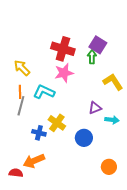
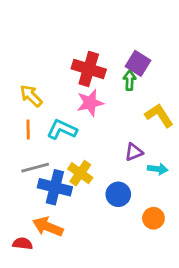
gray line: (21, 106) -> (35, 168), moved, turned 60
blue cross: (39, 133) -> (55, 187), size x1.6
orange arrow: (34, 161) -> (48, 227), turned 45
orange circle: (109, 167) -> (153, 218), moved

